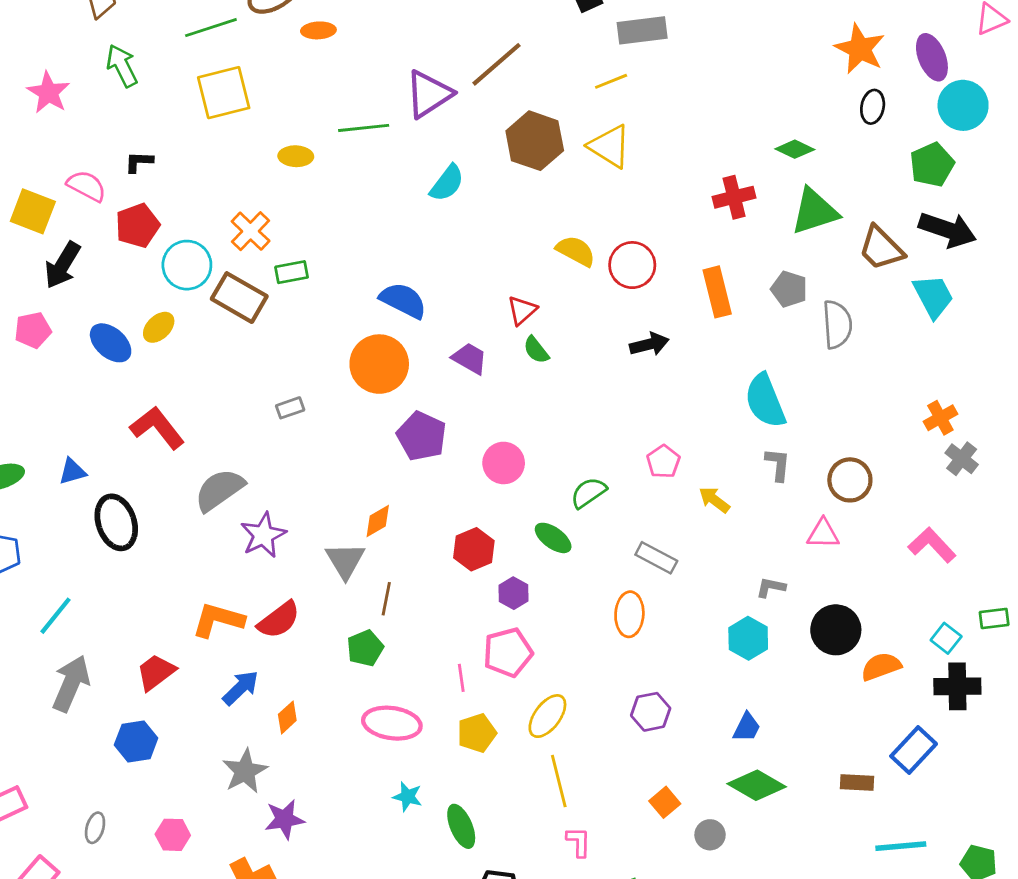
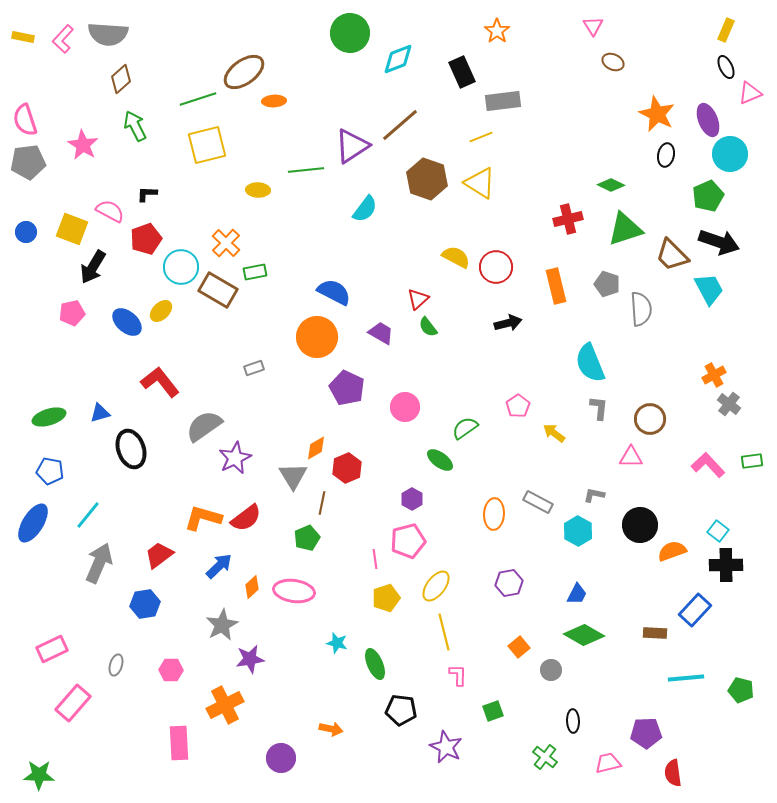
red hexagon: (474, 549) -> (347, 468), moved
gray rectangle: (656, 558) -> (538, 502), moved
green rectangle: (994, 619) -> (752, 461), moved
pink ellipse: (392, 723) -> (294, 591), moved

